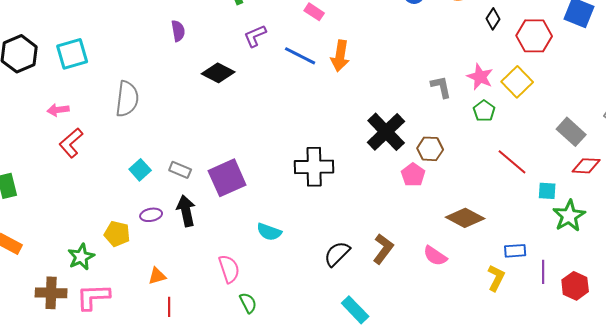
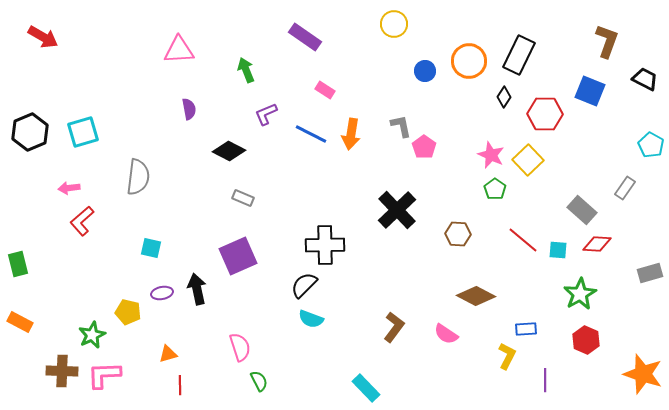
gray L-shape: (441, 87) -> (401, 126), moved
brown hexagon: (430, 149) -> (458, 234), moved
cyan square: (140, 170) -> (151, 248), turned -35
gray rectangle: (180, 170) -> (243, 198), moved
pink pentagon: (413, 175) -> (424, 147), moved
cyan square: (547, 191) -> (558, 250), moved
cyan semicircle: (269, 232) -> (311, 319), moved
black semicircle: (337, 254) -> (304, 285), moved
purple line: (543, 272) -> (545, 380), moved
red hexagon: (575, 286) -> (586, 340), moved

